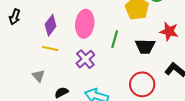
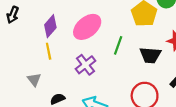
pink ellipse: (85, 24) -> (87, 27), turned 40
yellow line: (50, 49) -> (49, 51), turned 63

